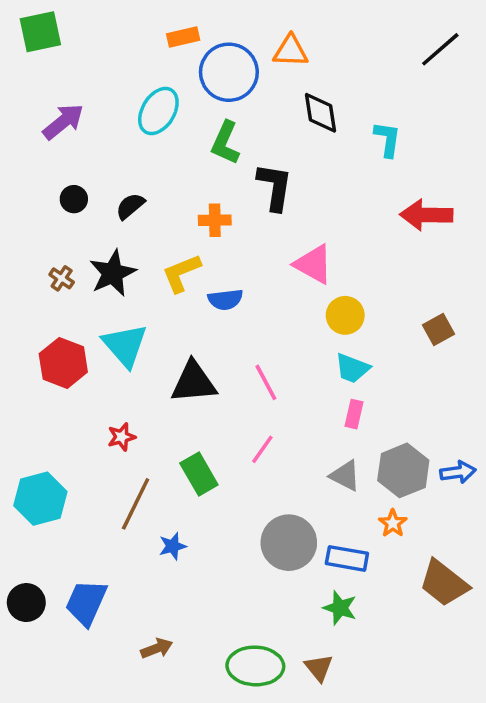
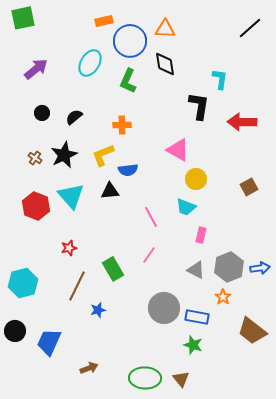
black diamond: (321, 113) -> (165, 64), moved
black L-shape: (275, 187) -> (199, 106), moved
cyan trapezoid: (352, 368) -> (186, 207), moved
black triangle: (194, 382) -> (110, 191), moved, size x0.7
black circle: (26, 603) -> (15, 331), moved

